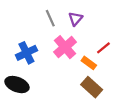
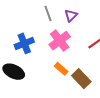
orange rectangle: (89, 63) -> (61, 69), moved

